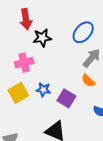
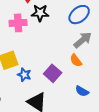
pink cross: (24, 63) -> (18, 23), moved
blue star: (43, 90) -> (24, 75), moved

